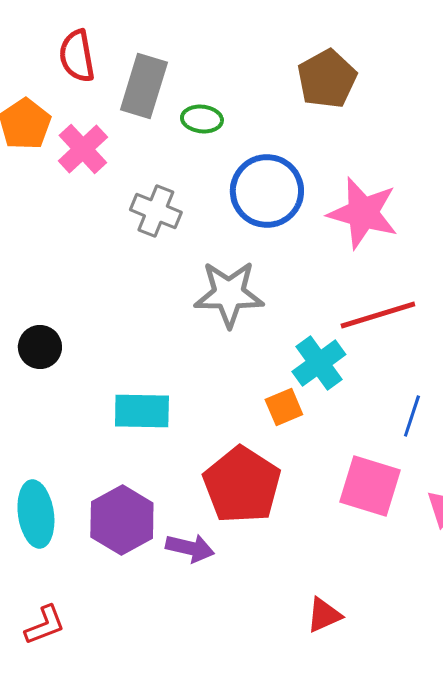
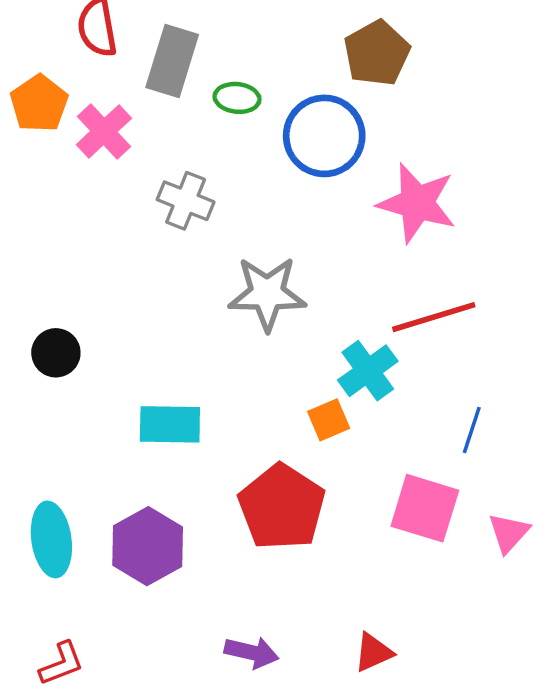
blue circle: (267, 191) -> (324, 136), moved
purple arrow: (190, 548) -> (252, 652), moved

